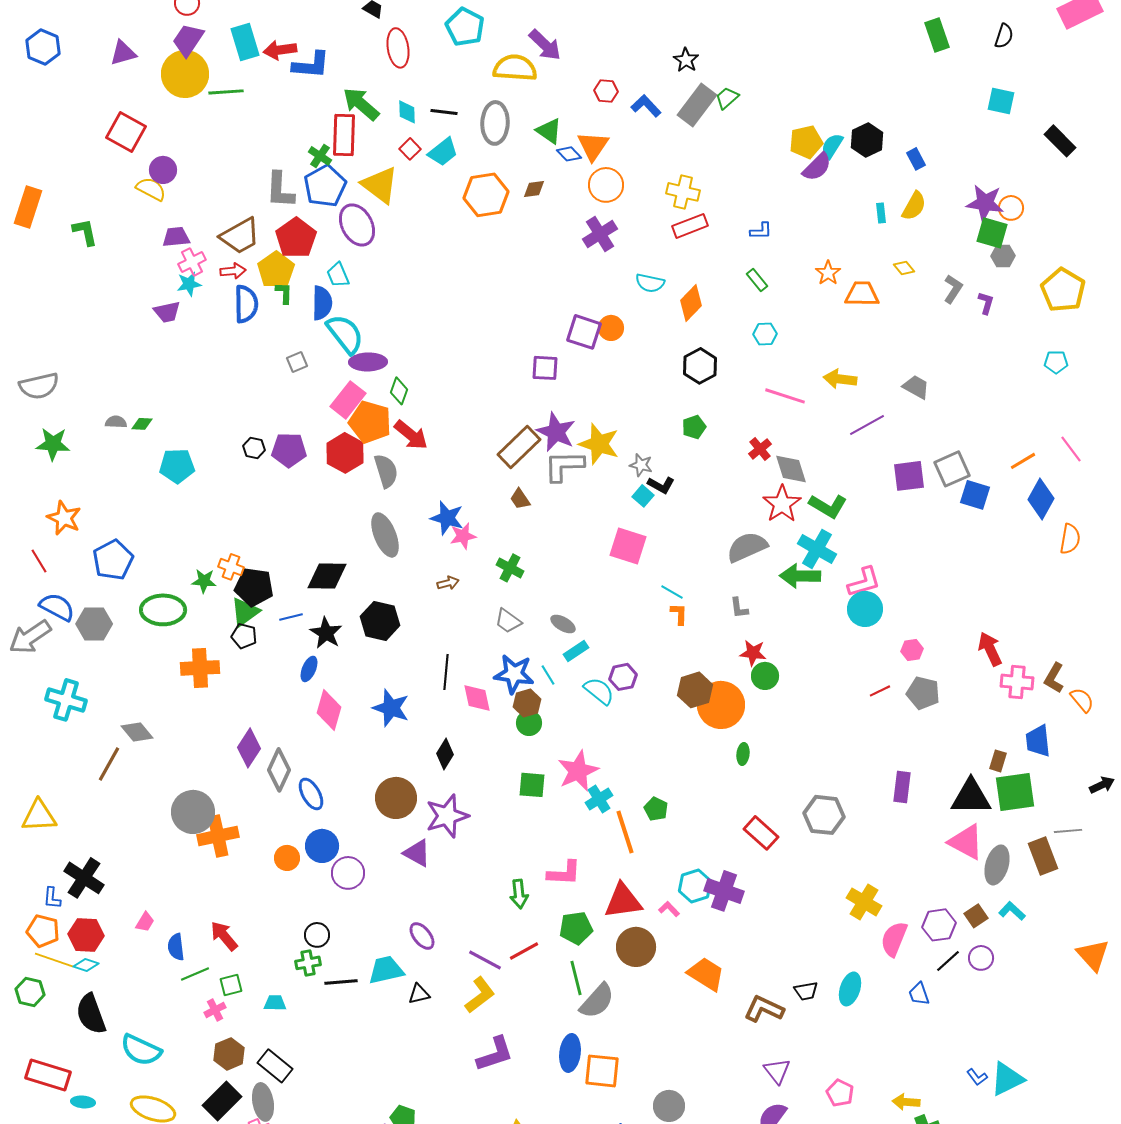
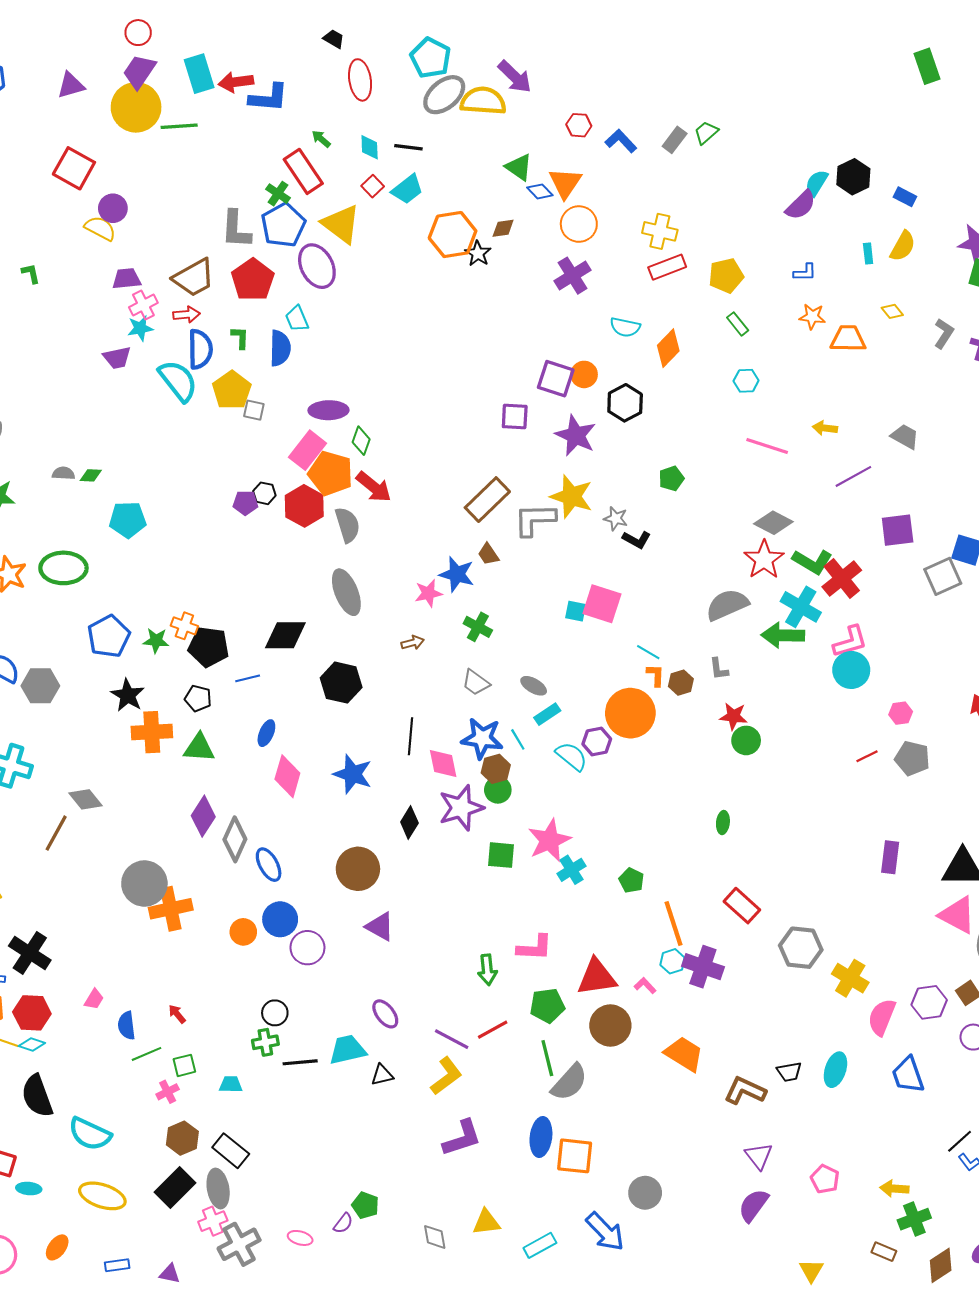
black star: (686, 60) -> (478, 253), moved
green arrow: (361, 104) -> (321, 139), size x0.5
gray rectangle: (697, 105) -> (675, 140), size x0.6
gray ellipse: (495, 123) -> (444, 95), moved, turned 48
red rectangle: (344, 135) -> (303, 171), turned -36
yellow pentagon: (806, 142) -> (726, 276), moved
blue rectangle: (916, 159) -> (905, 197), turned -35
blue L-shape: (761, 231) -> (805, 272), moved
green L-shape: (85, 232) -> (31, 273), size x0.7
yellow pentagon: (276, 270) -> (232, 390), moved
orange star: (828, 273) -> (812, 317), turned -30
cyan semicircle: (345, 334) -> (178, 381), moved
gray square: (297, 362) -> (254, 410), turned 35
black hexagon: (700, 366) -> (625, 403), moved
yellow arrow: (840, 379) -> (825, 428), size x0.7
purple star: (556, 432) -> (576, 435), moved
black hexagon: (254, 448) -> (264, 493), moved
red cross: (760, 449) -> (842, 578), moved, size x1.6
purple pentagon: (289, 450) -> (245, 503), size x0.7
gray diamond: (791, 469) -> (773, 523), turned -45
gray square: (952, 469) -> (943, 576), moved
cyan square: (643, 496) -> (576, 611), moved, turned -30
blue star: (447, 518) -> (457, 574), moved
blue pentagon: (113, 560) -> (109, 636), moved
green ellipse: (163, 610) -> (63, 568), moved
green triangle: (245, 612) -> (199, 748), moved, turned 40
black star: (326, 633) -> (128, 695), moved
brown hexagon: (695, 690) -> (681, 683), moved, size x0.7
orange circle: (721, 705) -> (630, 713), moved
gray hexagon: (824, 815) -> (801, 948), moved
purple star: (447, 816) -> (461, 808), moved
orange line: (625, 832) -> (673, 923), moved
cyan hexagon: (695, 886) -> (672, 961), size x0.7
red arrow: (224, 936) -> (177, 1014), size x0.6
black line: (948, 961) -> (960, 1141), moved
blue trapezoid: (919, 994) -> (908, 1075), size x1.5

